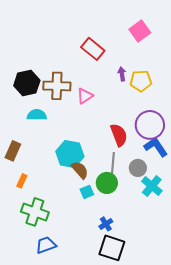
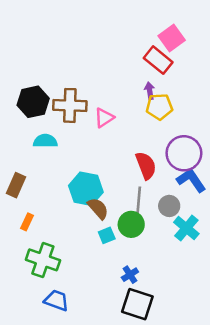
red rectangle: (93, 49) -> (158, 60), moved
yellow pentagon: (141, 81) -> (159, 107), moved
blue trapezoid: (46, 245) -> (56, 300), turned 40

